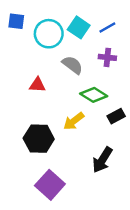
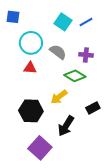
cyan circle: (49, 34) -> (31, 43), moved
purple cross: (107, 57) -> (86, 55), moved
black rectangle: (116, 116) -> (93, 108), moved
black arrow: (102, 160) -> (66, 126), moved

